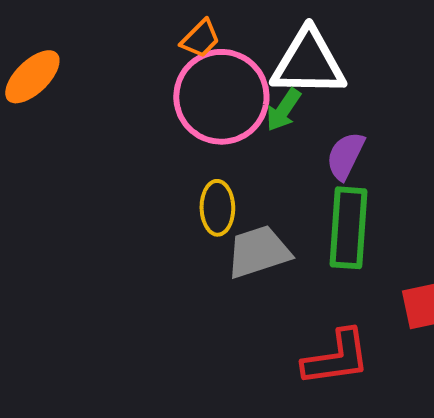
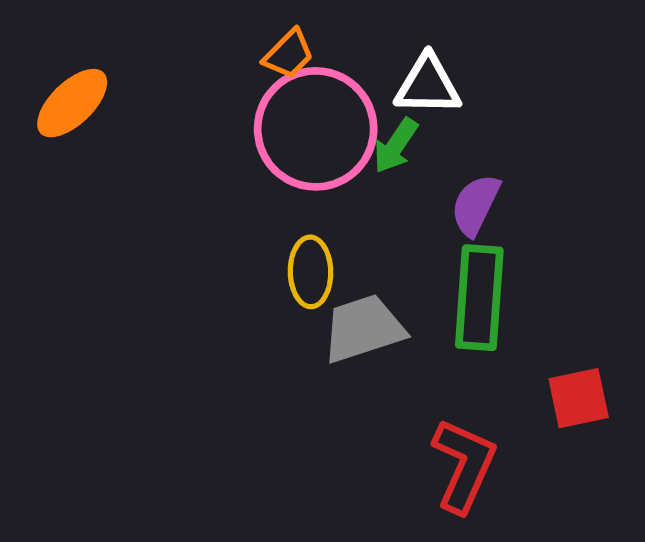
white triangle: (308, 63) -> (428, 85), size x0.7
red L-shape: (336, 358) -> (464, 465), turned -58

